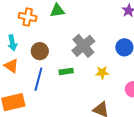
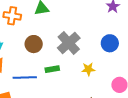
brown circle: (40, 51) -> (34, 44), moved
blue line: (38, 79) -> (25, 78), turned 75

